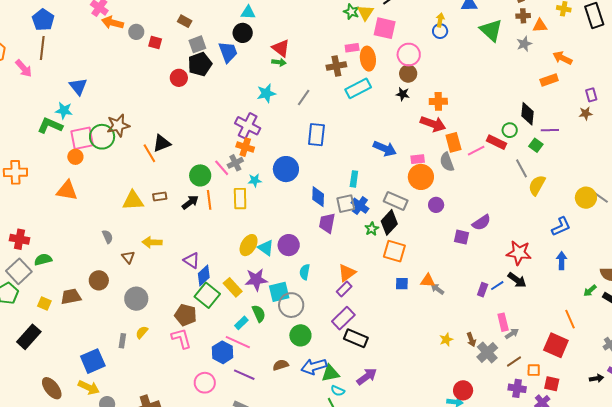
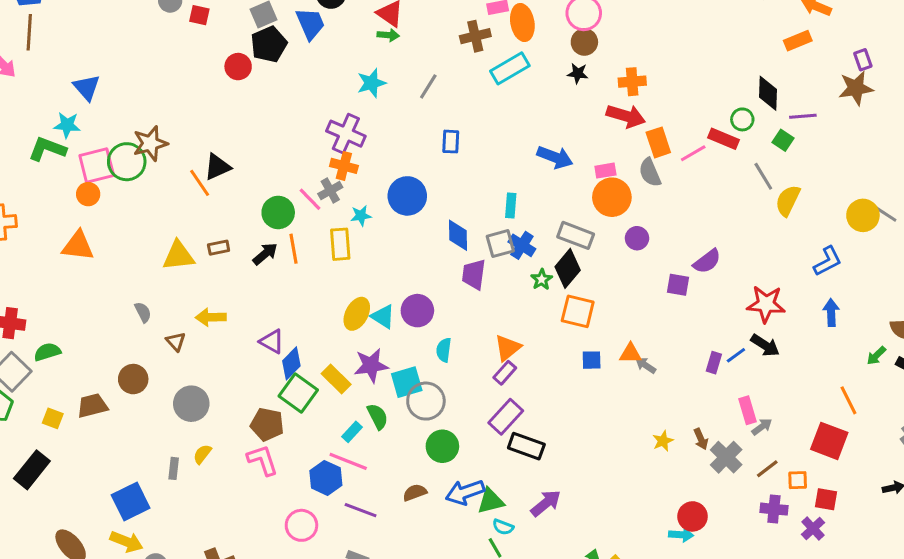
brown star: (586, 113) -> (856, 88), size x1.6
blue rectangle: (316, 135) -> (451, 142), size x0.7

